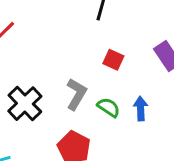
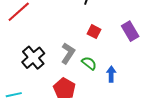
blue arrow: (141, 109) -> (111, 74), moved

